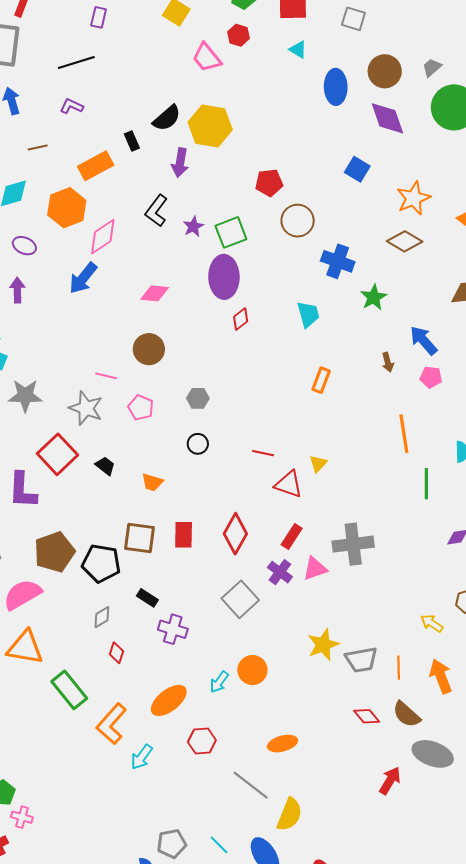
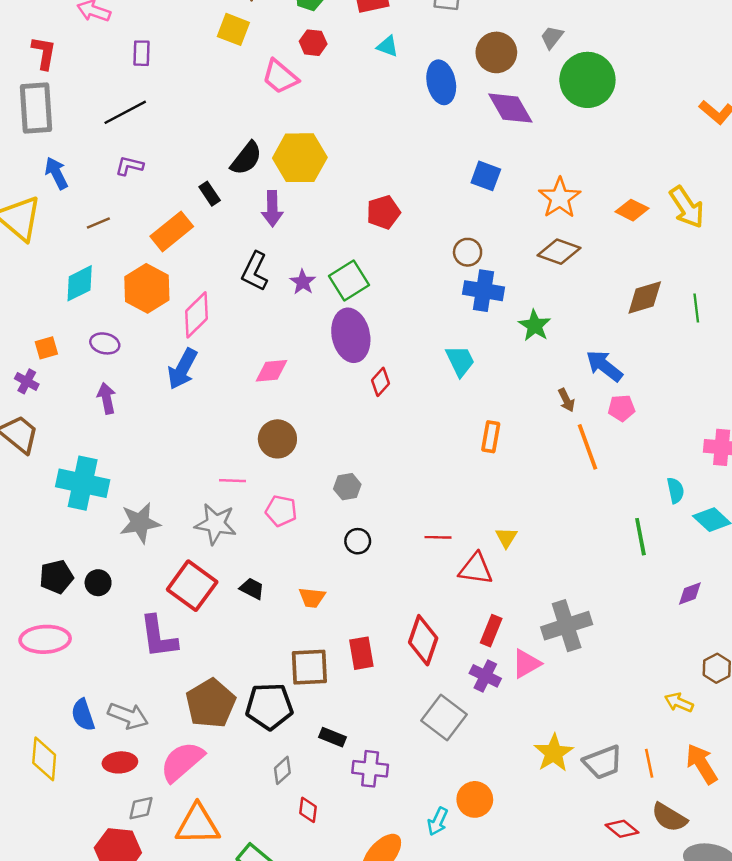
brown circle: (298, 221) -> (468, 252), moved, size x0.7
orange line: (404, 434) -> (587, 447), moved

